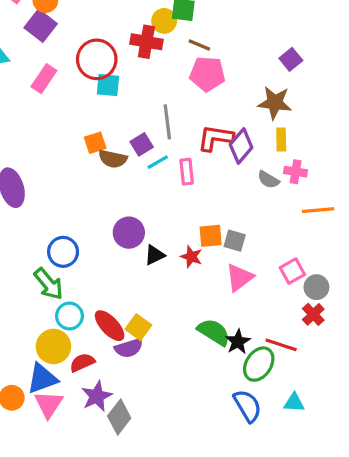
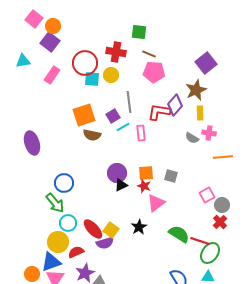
yellow circle: (164, 21) -> (111, 75), moved
purple square: (291, 59) -> (206, 63), size x1.5
brown star: (275, 103) -> (196, 90), turned -30
orange square: (95, 143) -> (84, 115), size x1.6
purple diamond: (241, 146) -> (175, 105), moved
brown semicircle: (113, 159) -> (92, 135), moved
purple circle: (129, 233) -> (117, 173), moved
orange square: (211, 236) -> (146, 173), moved
pink triangle: (239, 277) -> (156, 203), moved
green semicircle: (214, 332) -> (179, 234), moved
black star: (238, 342) -> (139, 227), moved
green ellipse: (259, 364) -> (210, 253), moved

